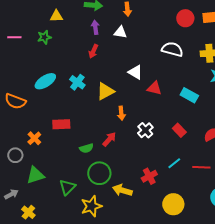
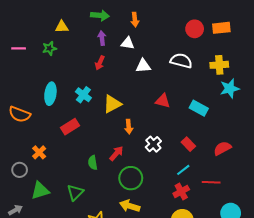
white triangle: (135, 72) -> (143, 66), moved, turned -35
cyan ellipse: (45, 81) -> (50, 94), turned -50
red rectangle: (61, 124) -> (70, 127), moved, turned -30
green semicircle: (86, 148) -> (93, 163), turned 96
cyan line: (174, 163) -> (183, 170), moved
green circle: (99, 173) -> (131, 178), moved
red cross: (149, 176) -> (181, 192), moved
green triangle: (67, 187) -> (75, 193), moved

